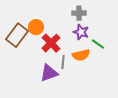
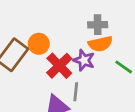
purple star: (81, 32) -> (84, 60), moved
orange semicircle: (81, 55) -> (100, 44), moved

